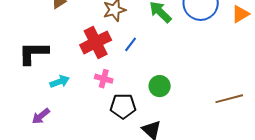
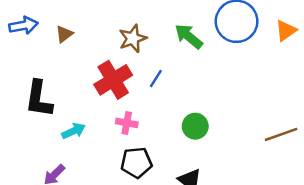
black L-shape: (33, 53) -> (39, 99), turned -76
black pentagon: (123, 106) -> (136, 163), moved

